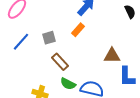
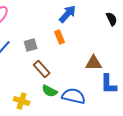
orange rectangle: (78, 30) -> (60, 37), turned -64

